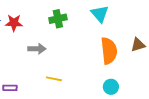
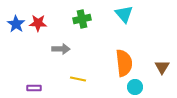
brown triangle: (138, 45) -> (162, 67), moved, turned -42
orange semicircle: (109, 51) -> (124, 63), moved

